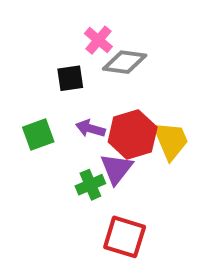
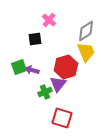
gray diamond: (125, 62) -> (86, 31), moved, turned -40
purple arrow: (90, 128) -> (32, 70), moved
yellow trapezoid: (171, 141) -> (86, 52), moved

